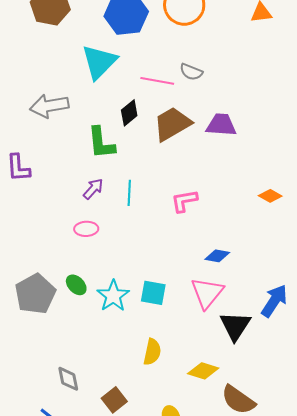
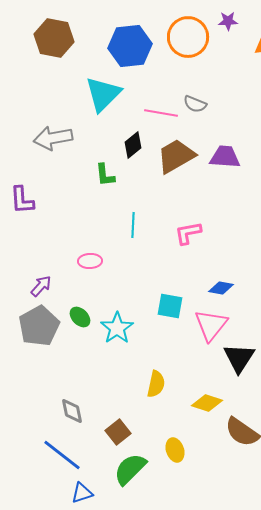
green L-shape: (101, 143) -> (105, 175), size x0.7
purple arrow: (93, 189) -> (41, 286), moved
cyan square: (153, 293) -> (170, 306), moved

